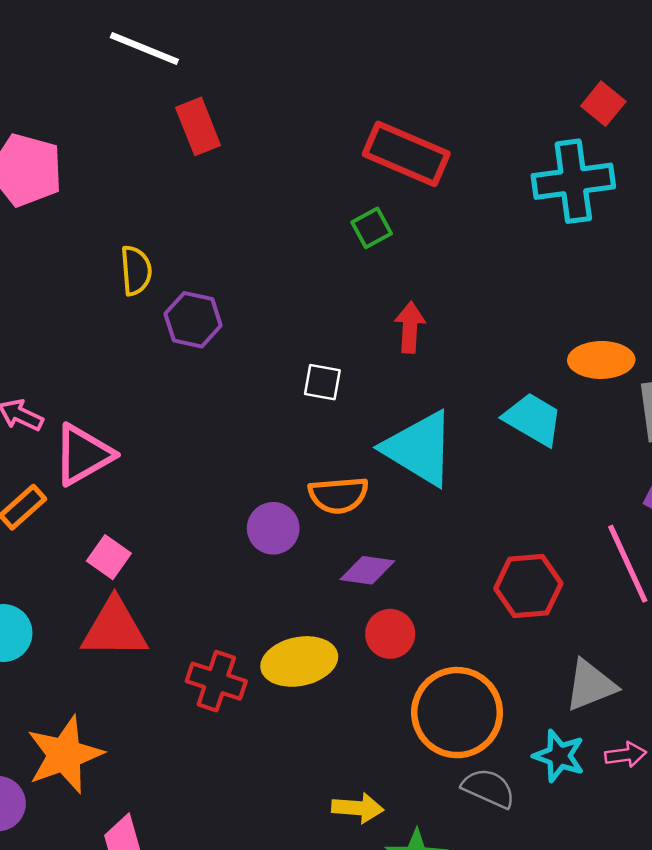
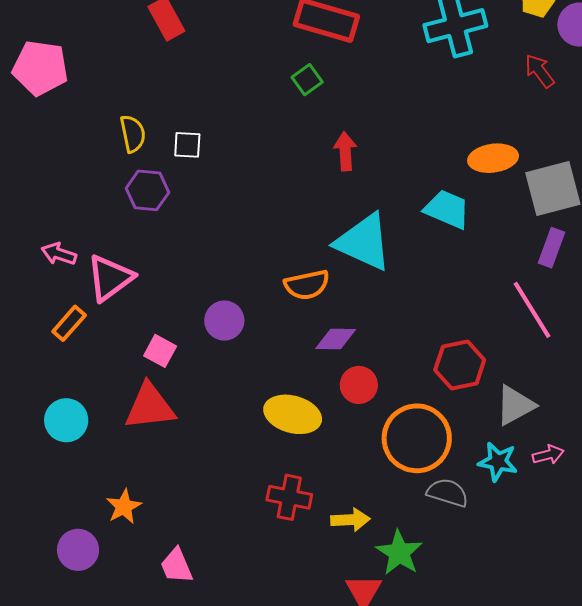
purple hexagon: (193, 320) -> (147, 190), moved
white square: (322, 382) -> (187, 145), moved
purple circle: (273, 528) -> (224, 321), moved
pink square: (109, 557) -> (160, 351), moved
red hexagon: (528, 586) -> (460, 365), moved
yellow ellipse: (299, 661) -> (293, 414), turned 34
red cross: (216, 681) -> (289, 497), moved
orange star: (65, 755) -> (124, 507), size x0.6

